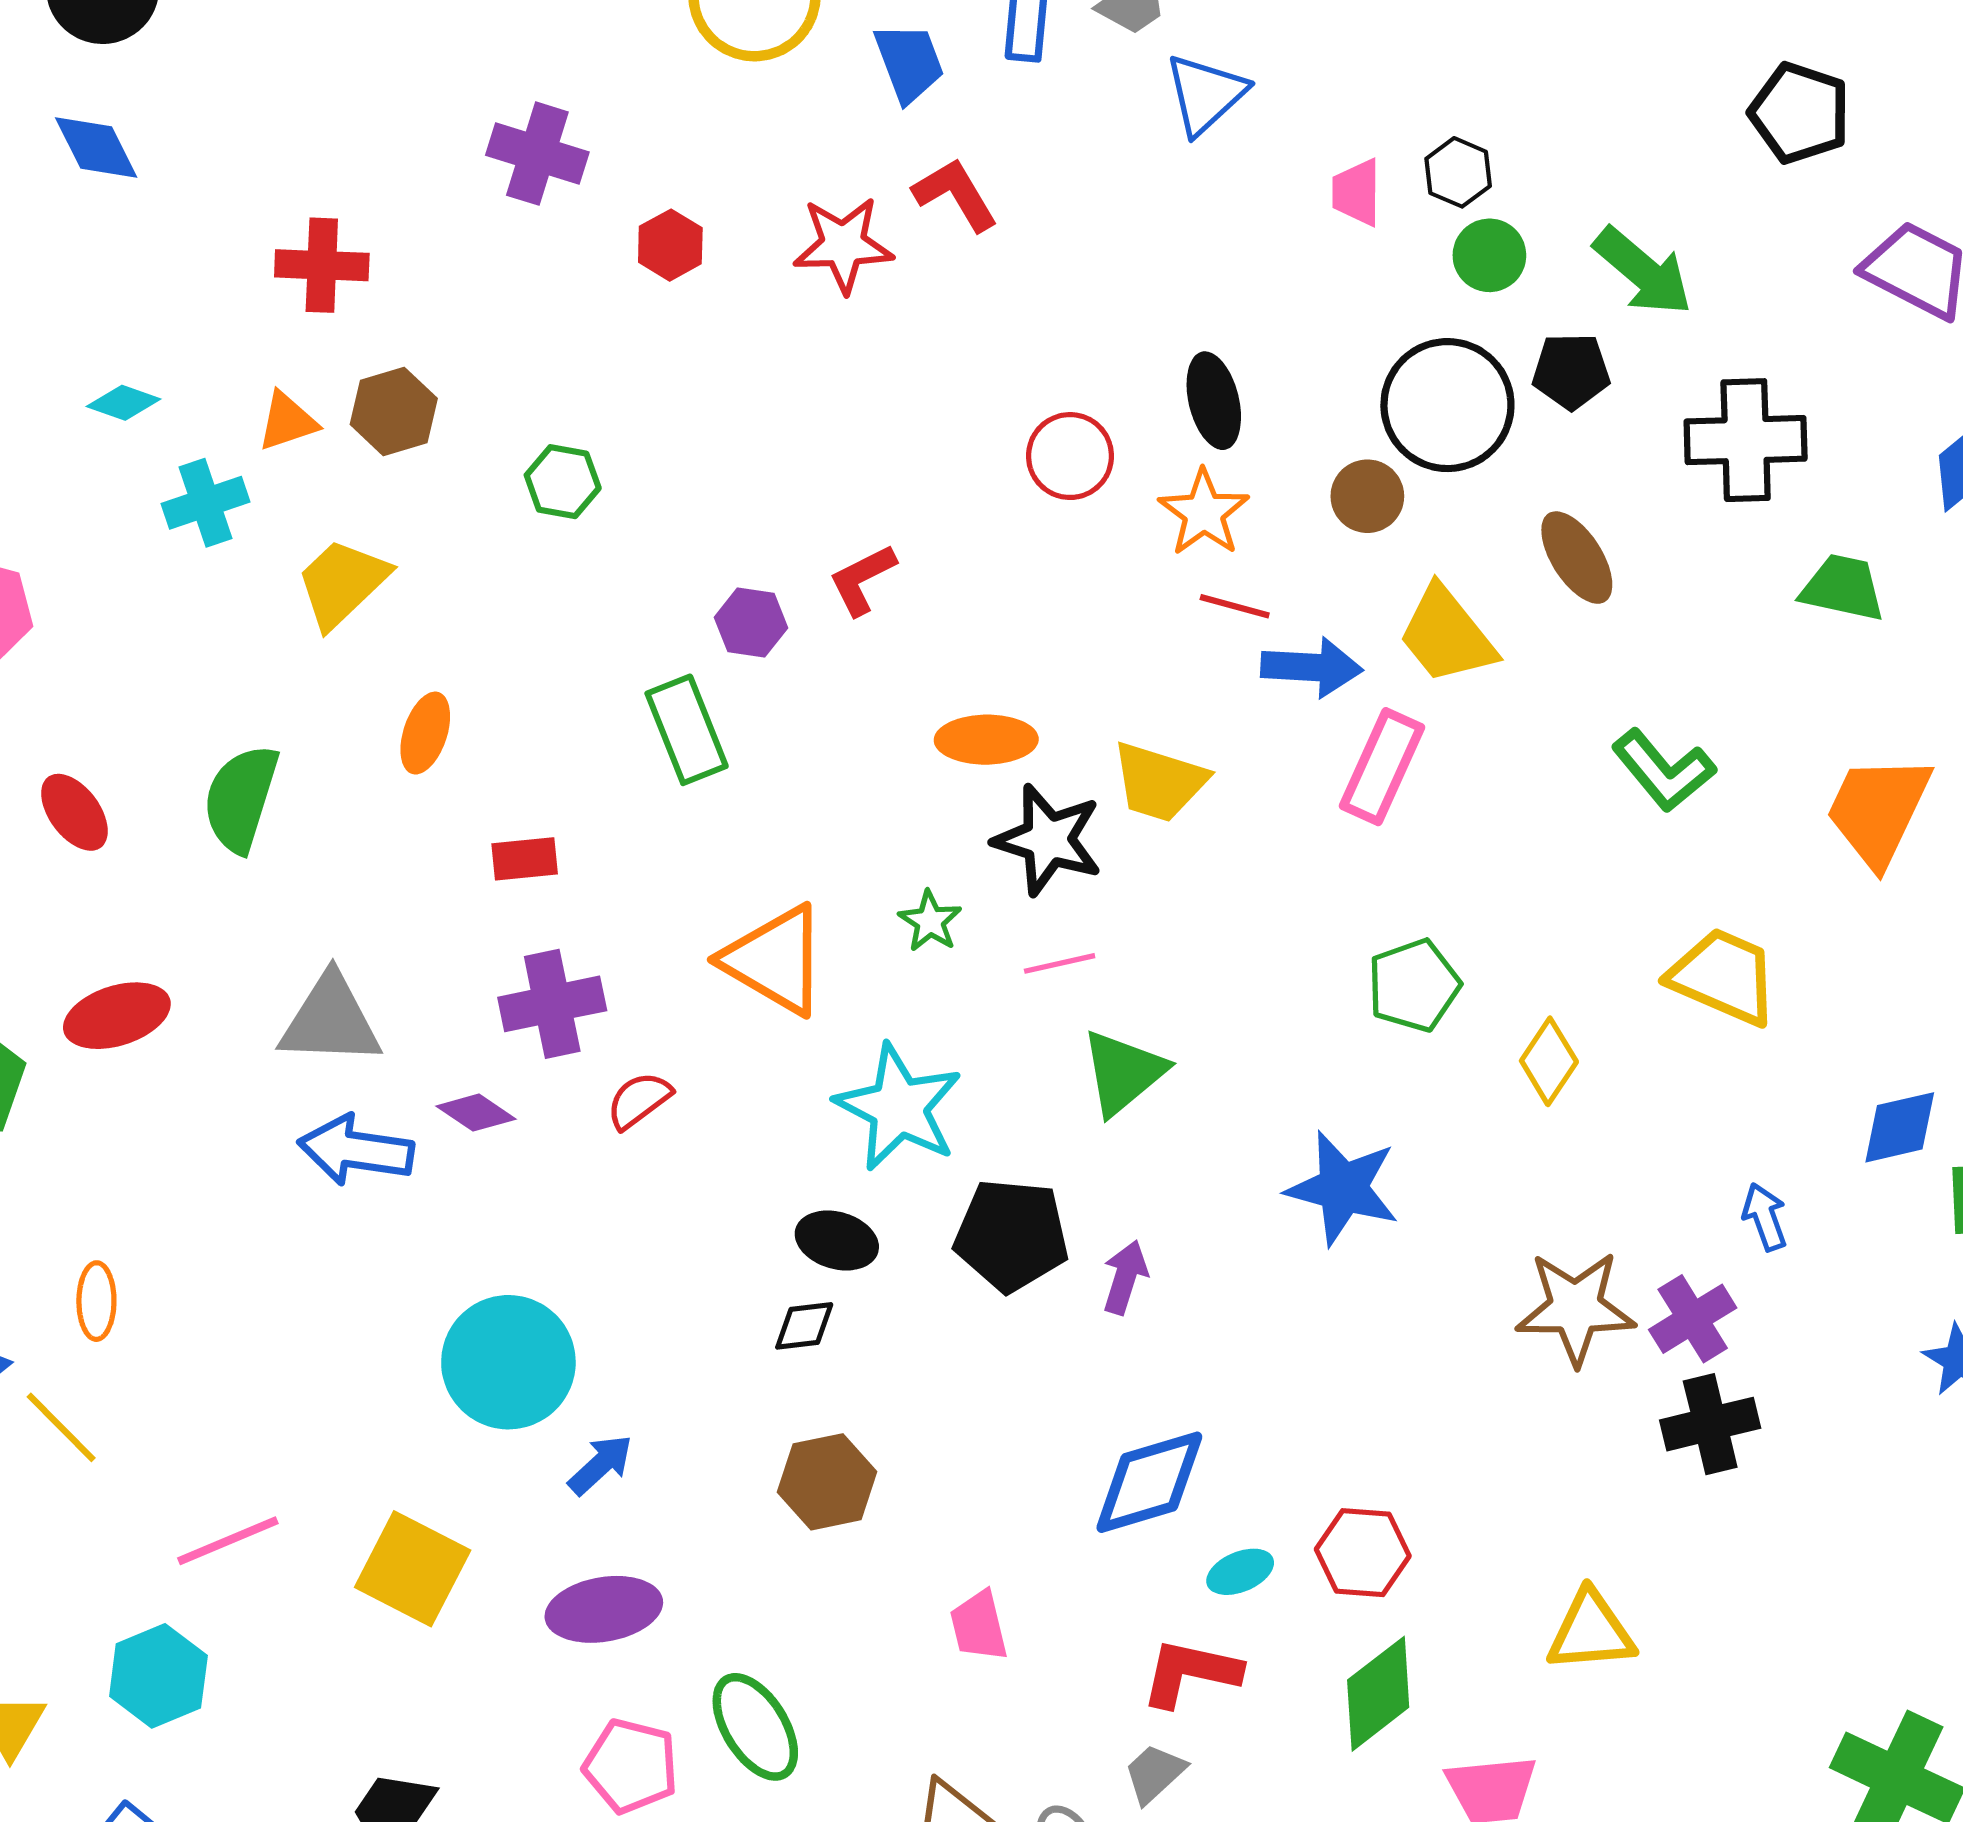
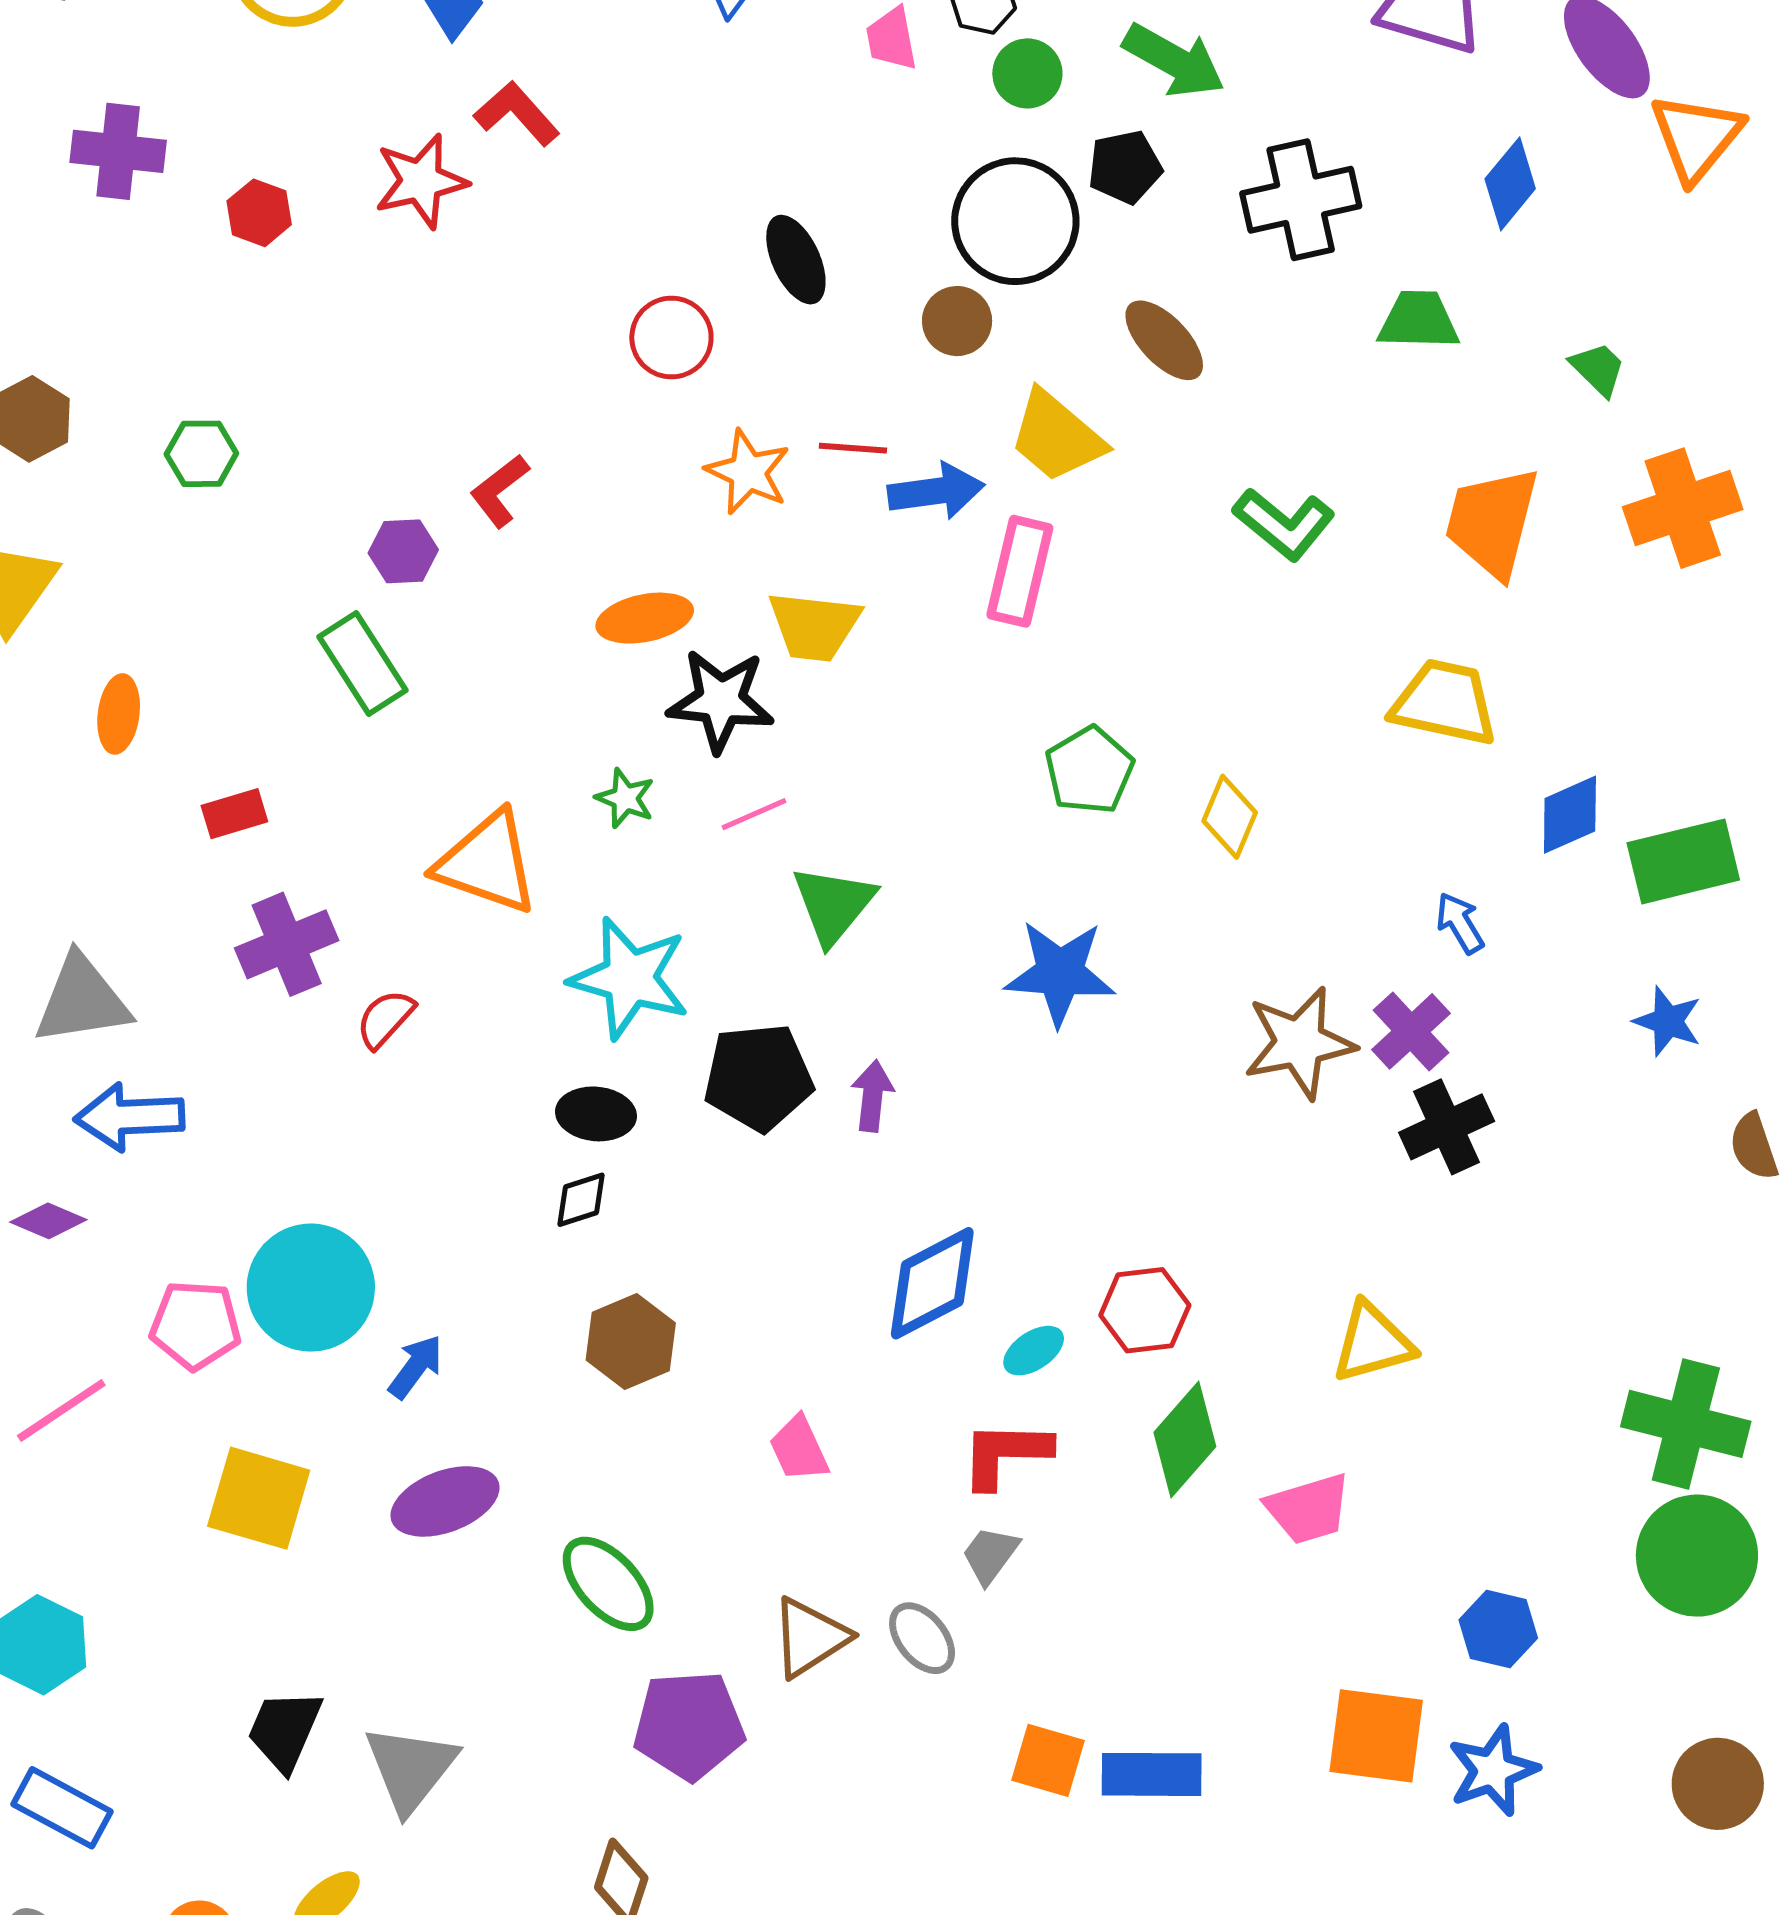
orange star: (1204, 513) -> (748, 472), moved
yellow trapezoid: (1724, 976) -> (1445, 702), moved
purple diamond: (476, 1113) -> (48, 1221), moved
pink line: (228, 1541) -> (61, 1410), moved
pink pentagon: (631, 1766) -> (195, 1325), moved

